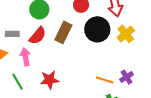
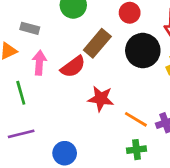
red semicircle: (38, 36) -> (73, 67), moved
red star: (49, 80) -> (101, 99), moved

